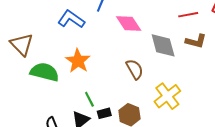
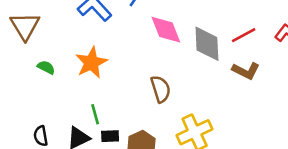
red line: (188, 15) -> (244, 35), turned -30
gray diamond: (163, 45) -> (207, 44), moved
green semicircle: (45, 72) -> (46, 67), size x0.5

